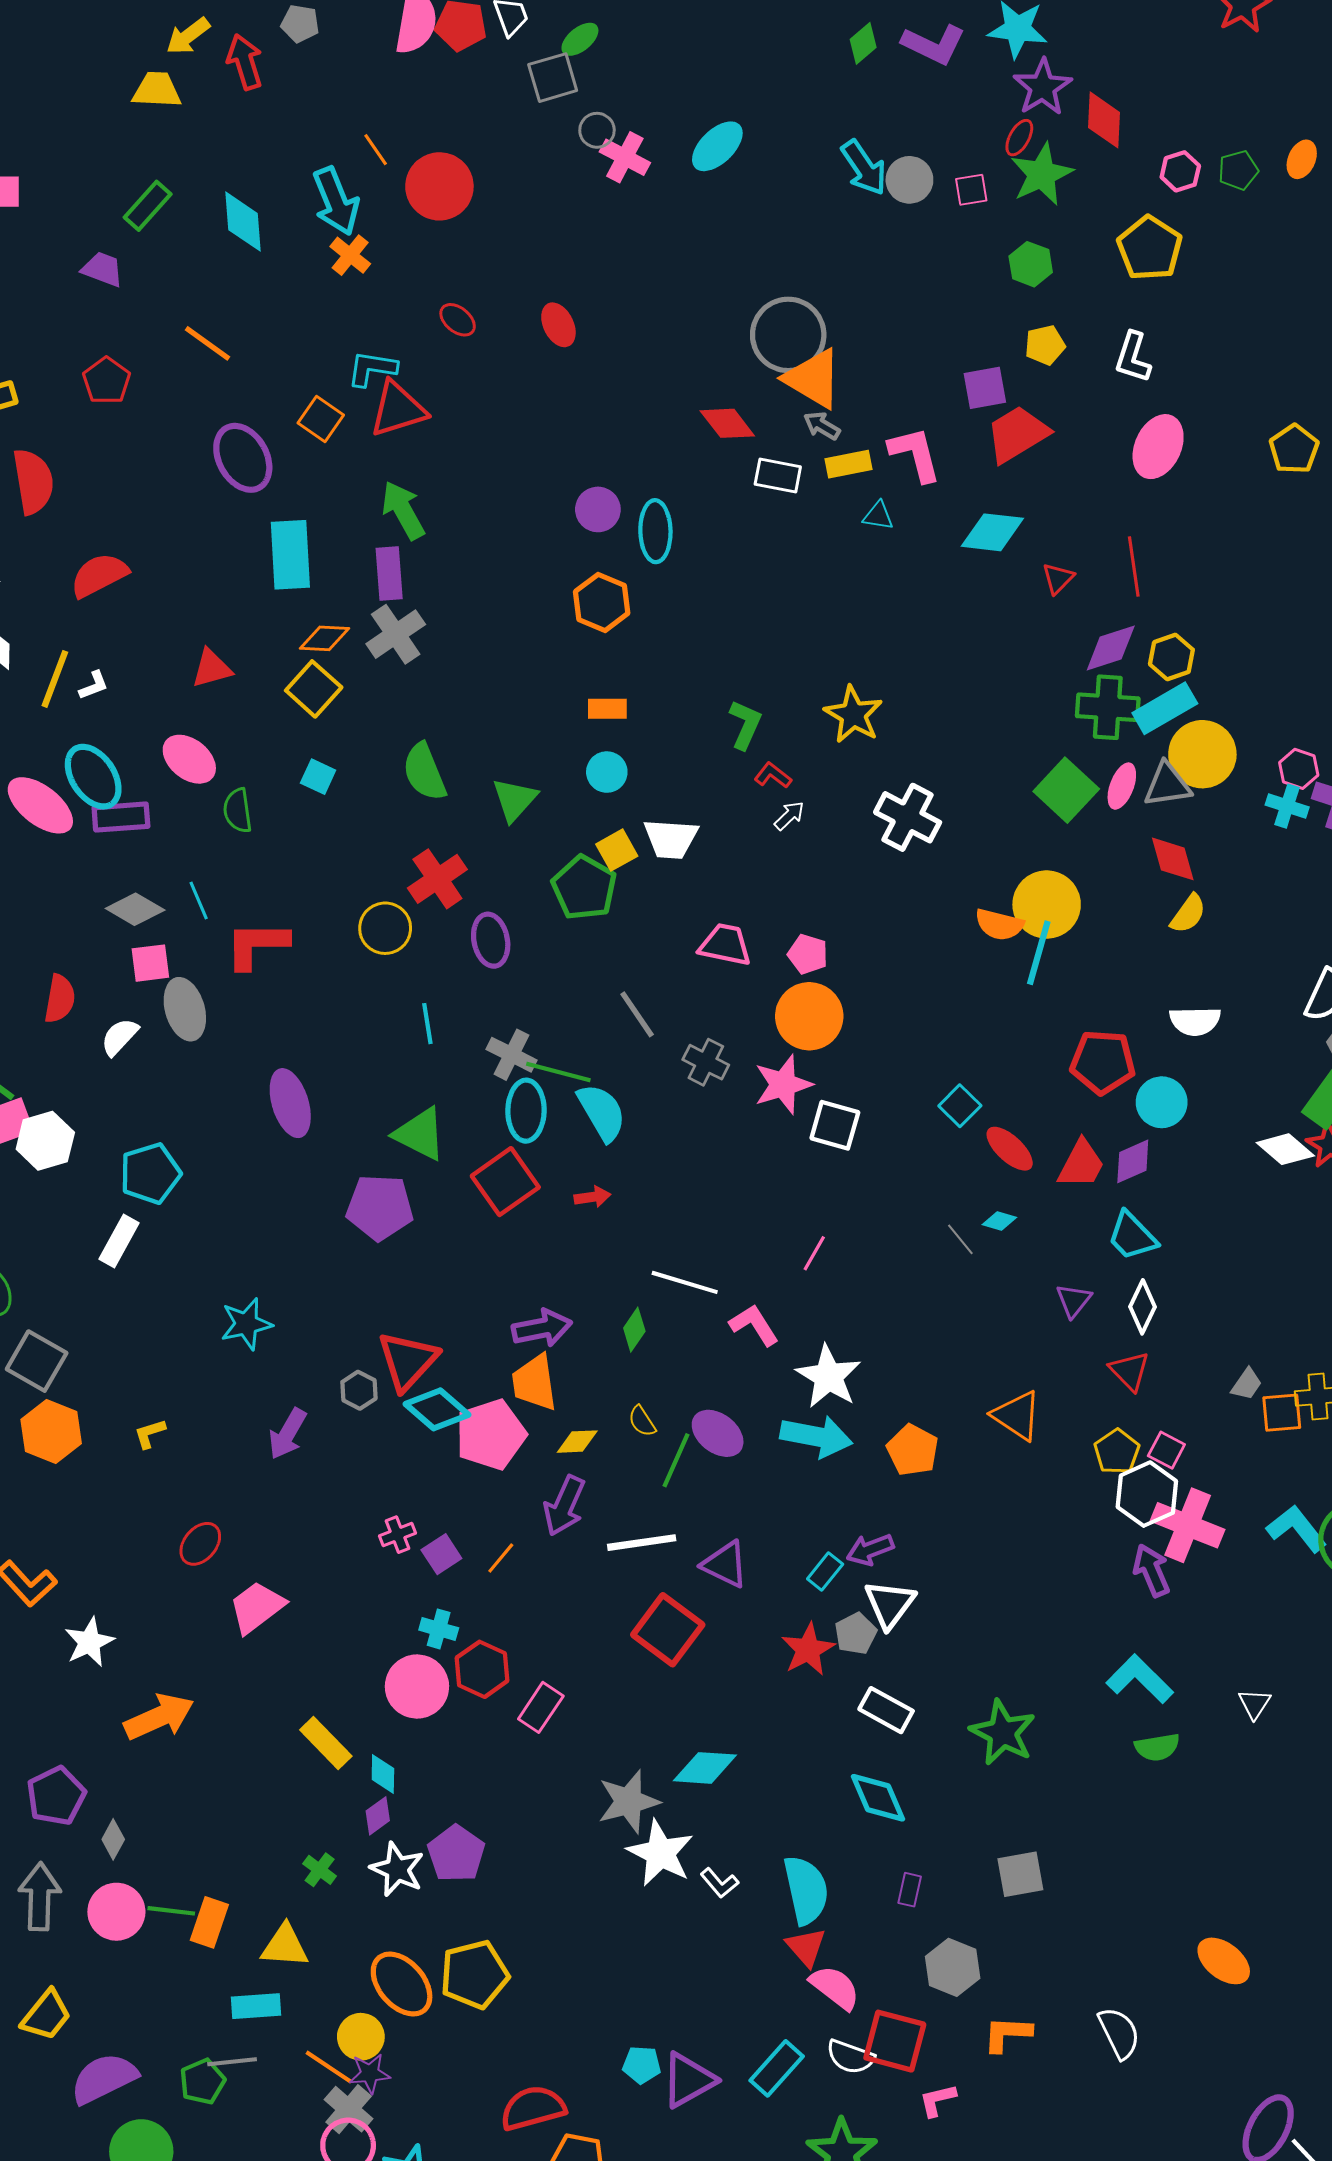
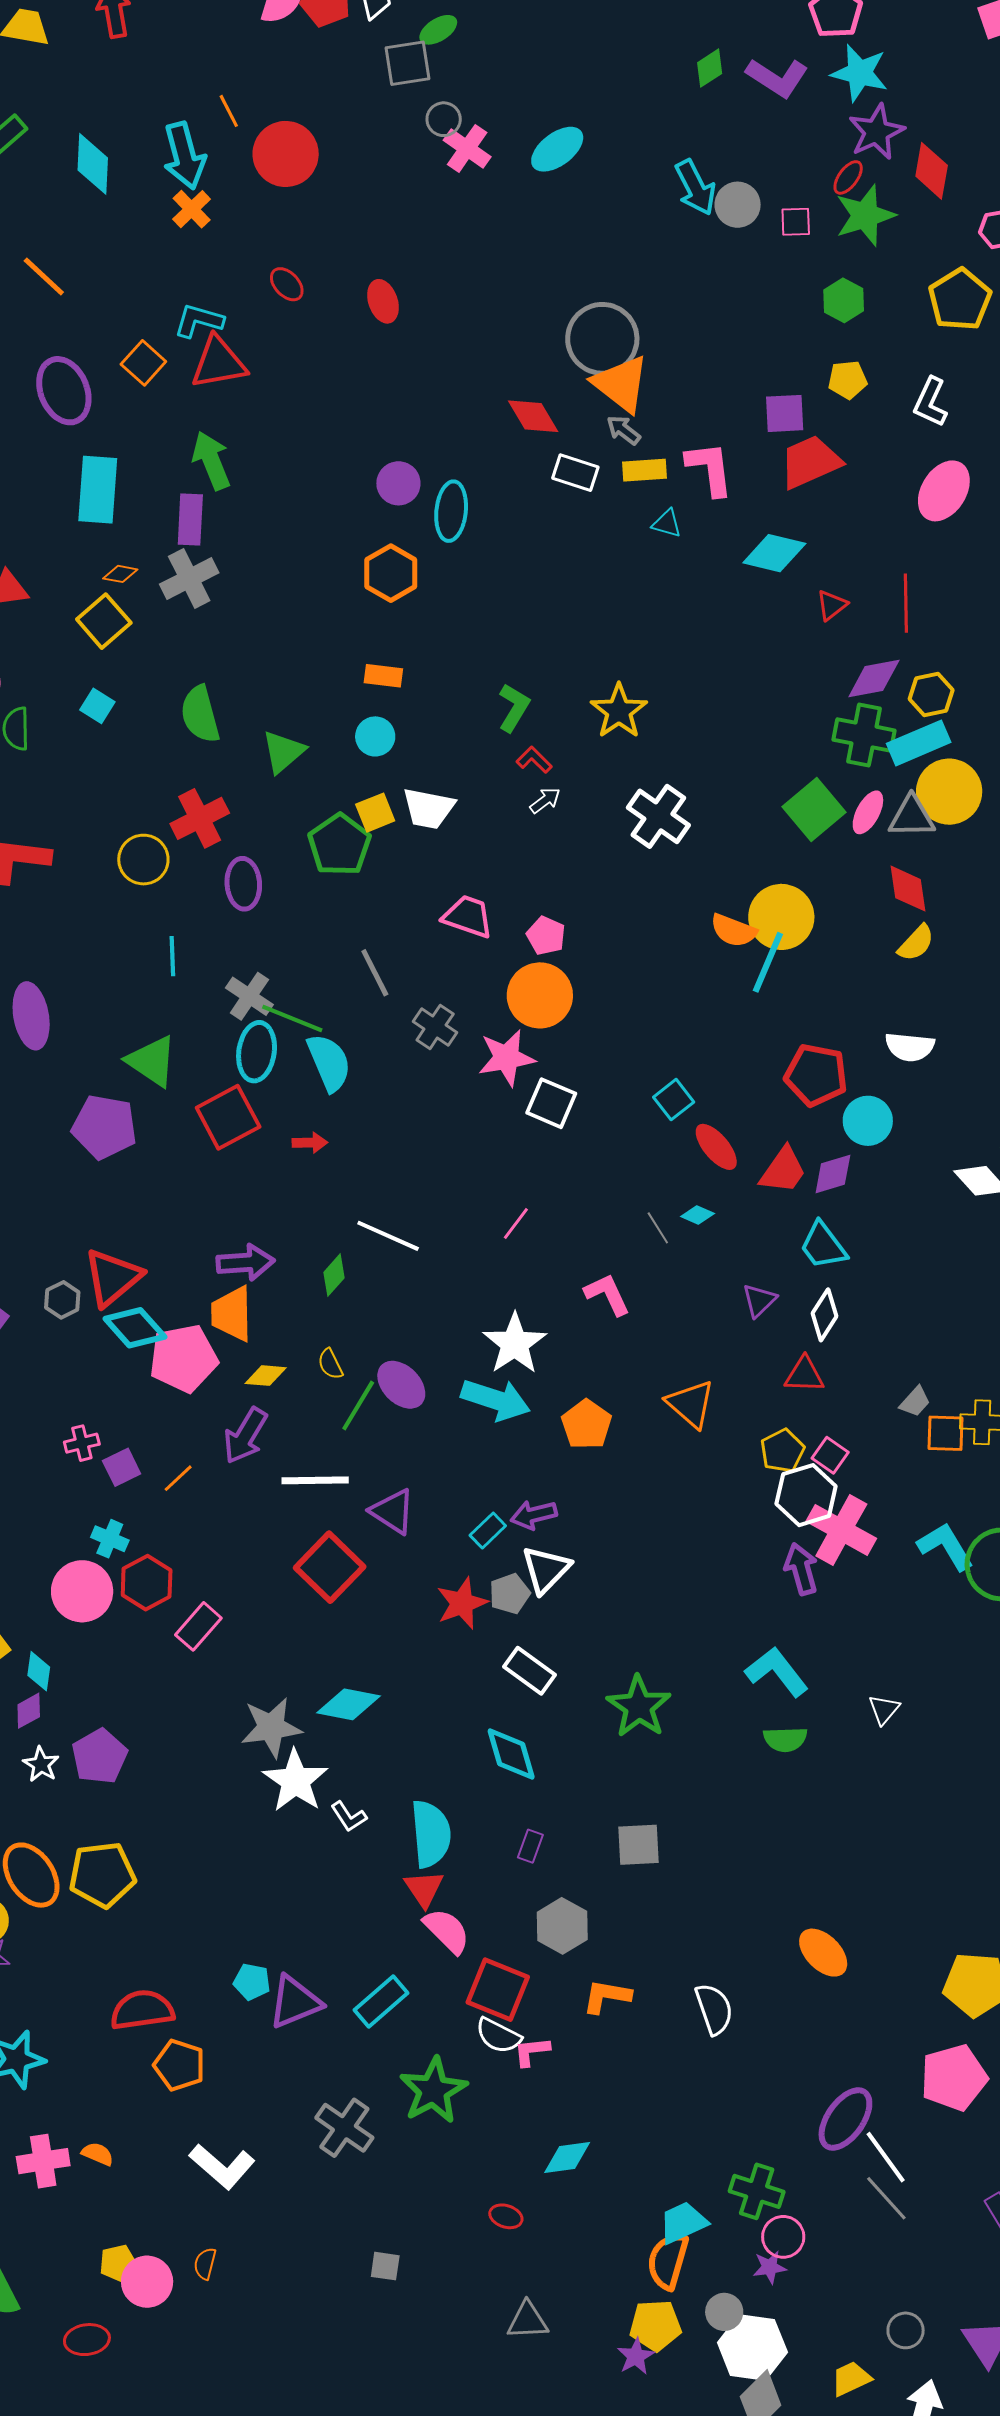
orange diamond: (324, 638) -> (120, 574), size x0.7
pink L-shape: (754, 1325) -> (607, 1294), moved
red triangle: (1130, 1371) -> (804, 1375), turned -51
white star: (397, 1869) -> (41, 1764), size x0.7
white semicircle: (850, 2057) -> (498, 2036), moved

